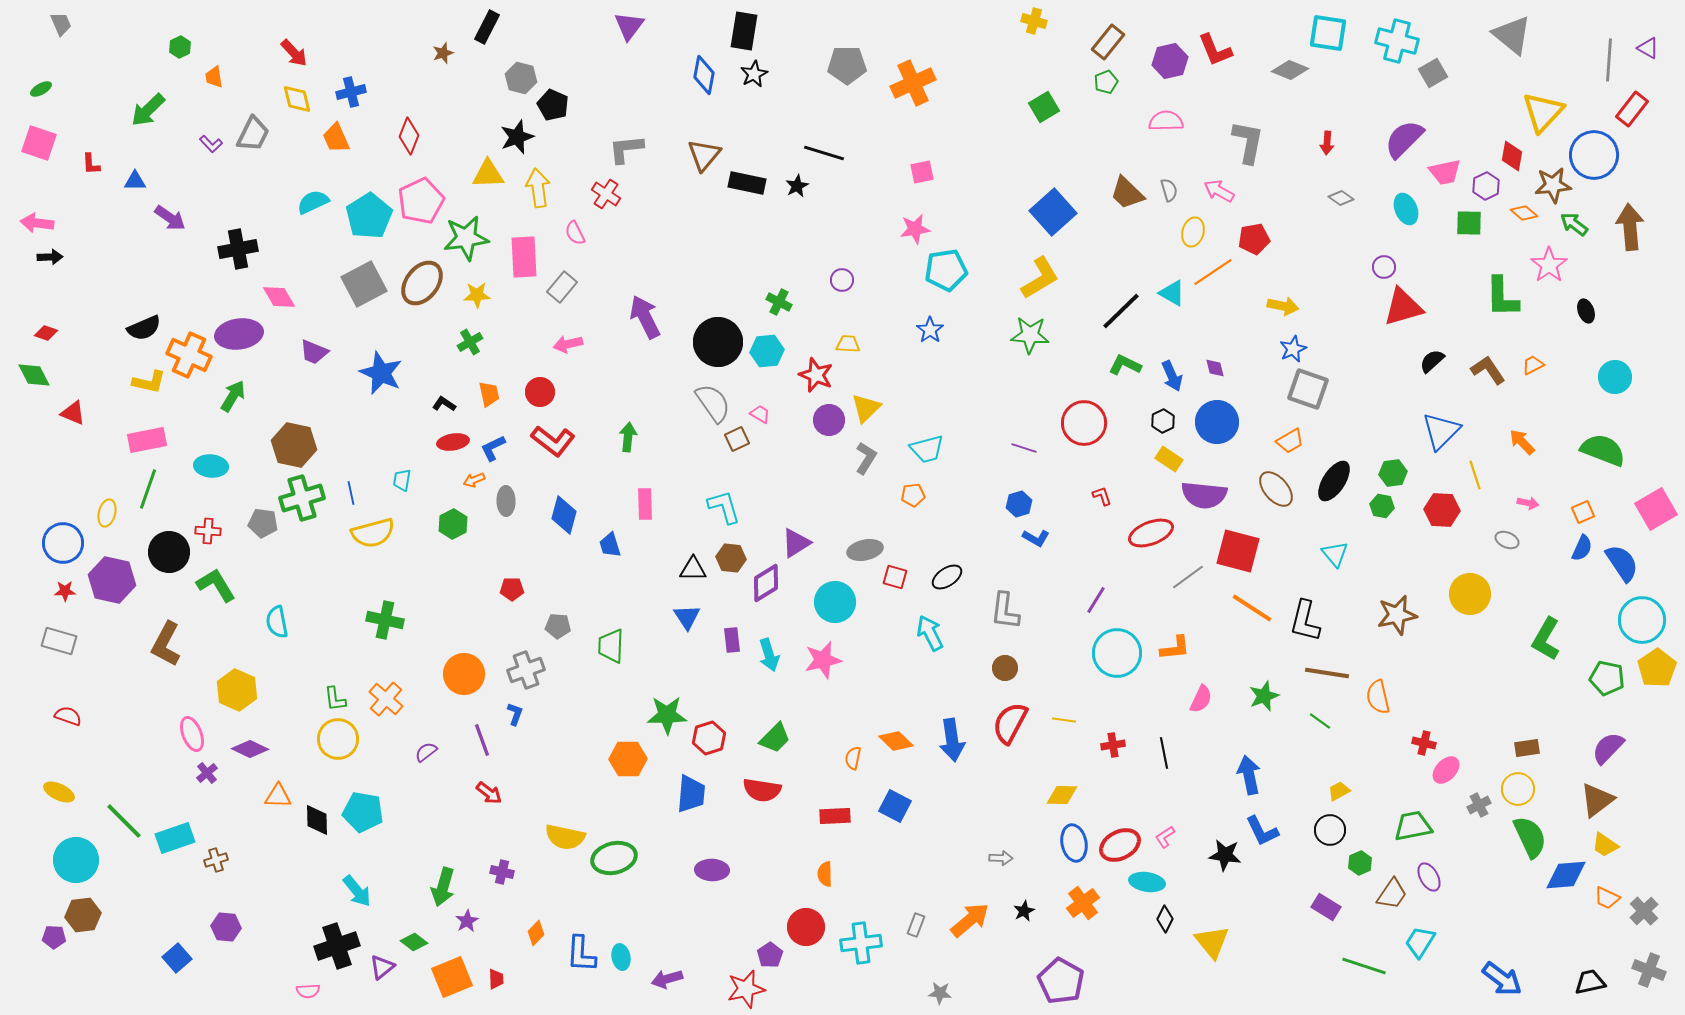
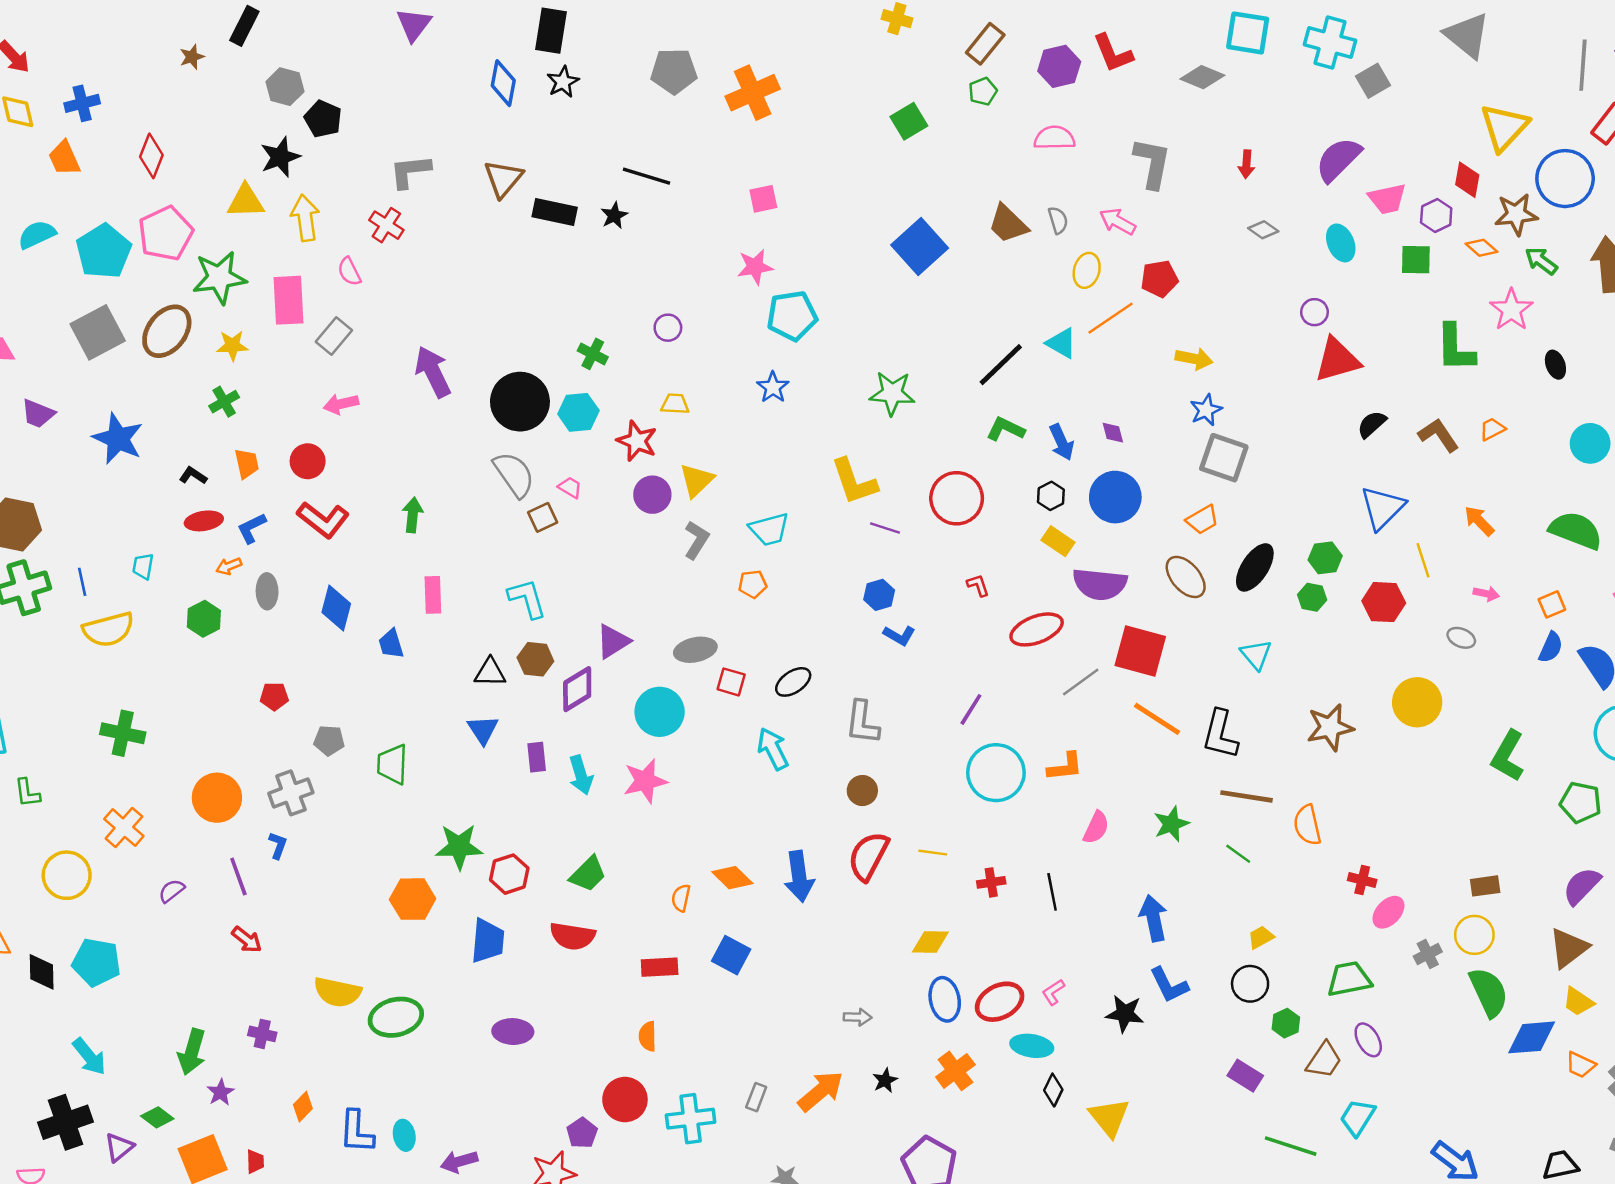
yellow L-shape: (1040, 278) -> (854, 482), moved, turned 102
green L-shape: (335, 699) -> (27, 793), moved

